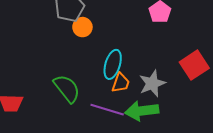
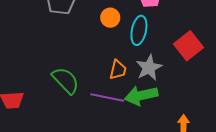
orange circle: (82, 27) -> (110, 18), moved
cyan ellipse: (113, 64) -> (139, 30), moved

